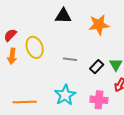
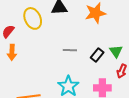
yellow ellipse: (35, 47) -> (33, 18), moved

